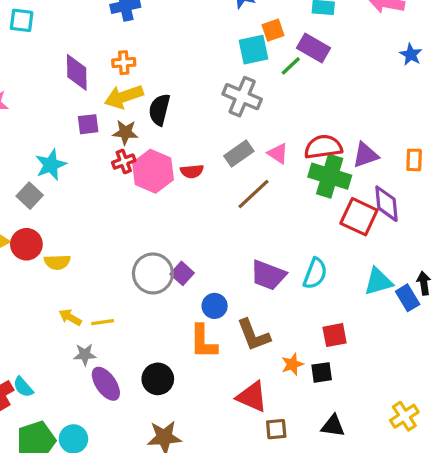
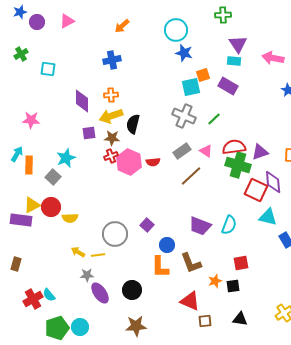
green line: (291, 66) -> (214, 119), moved
gray circle: (153, 273) -> (115, 234), moved
cyan triangle: (378, 282) -> (268, 217), moved, turned 30

